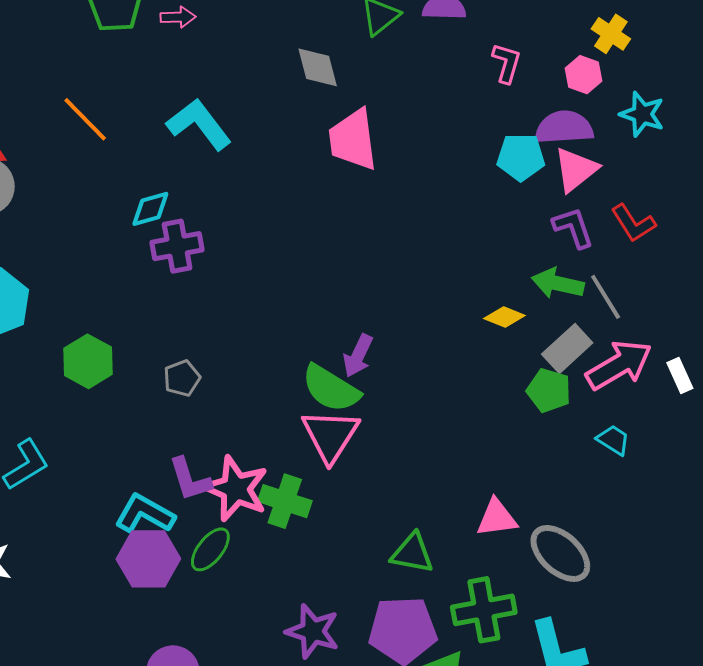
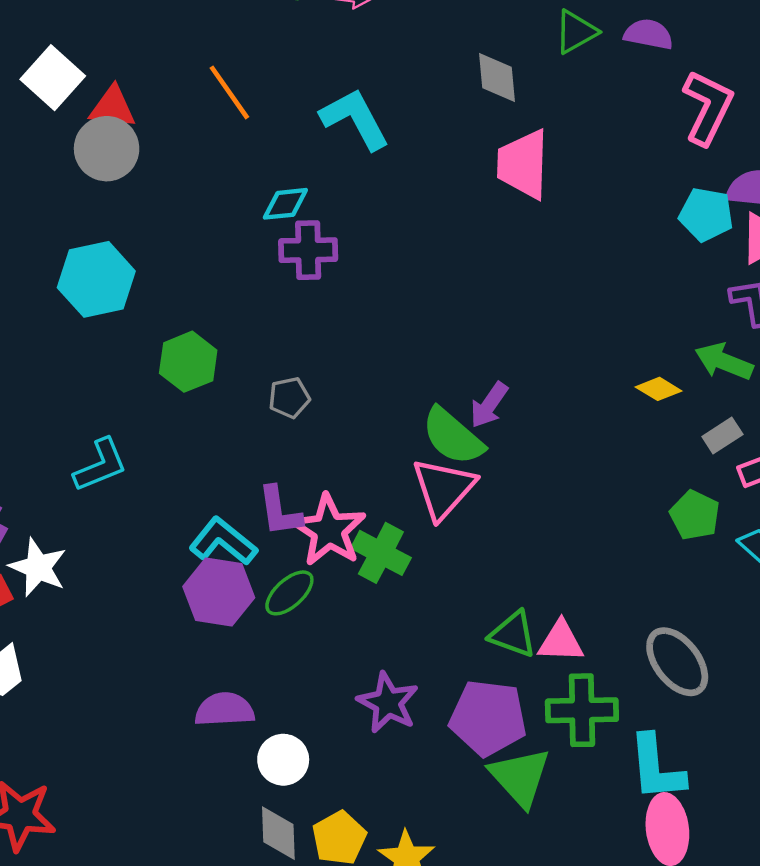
pink L-shape: (507, 63) -> (708, 107), size x1.6
gray rectangle: (567, 349) -> (722, 435), size x0.7
green pentagon: (549, 390) -> (695, 515), moved
pink triangle: (497, 518) -> (561, 641), moved

